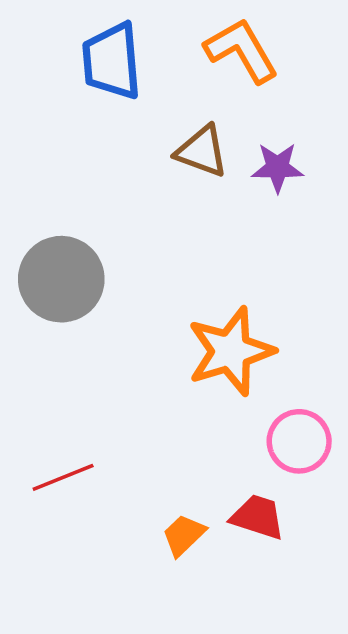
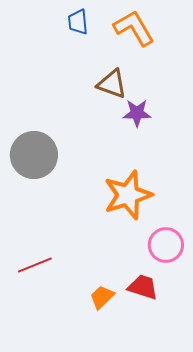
blue trapezoid: (112, 61) -> (78, 22), moved, size x0.6
purple star: (277, 167) -> (137, 113), moved

